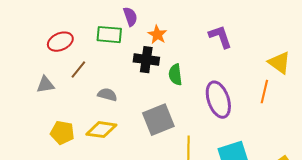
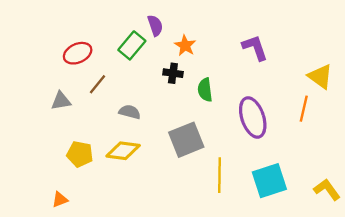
green rectangle: (109, 35) -> (132, 45), turned -55
black cross: (146, 60) -> (173, 73), size x0.7

